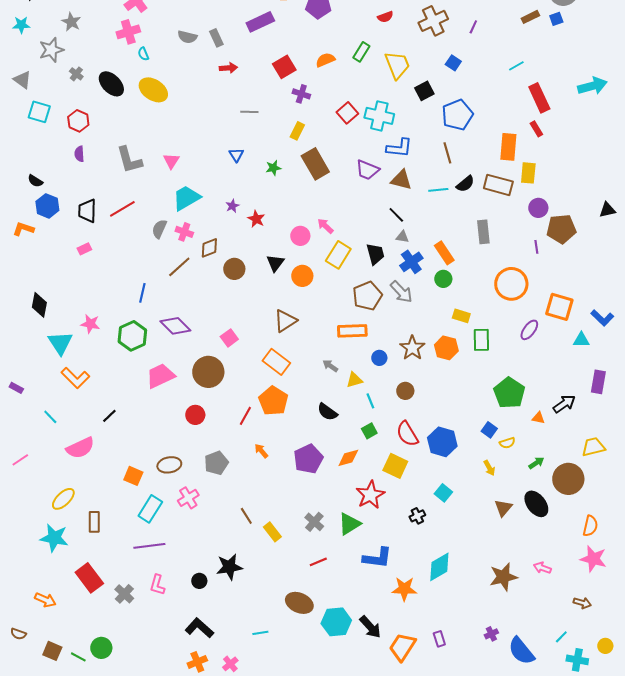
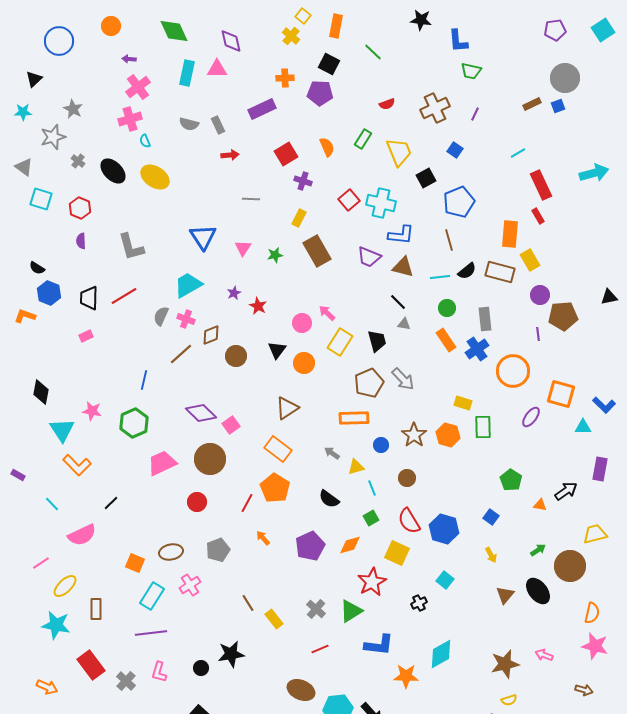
orange semicircle: (325, 60) -> (327, 147), turned 90
blue triangle: (236, 155) -> (203, 237), moved, size x1.8
pink triangle: (171, 161) -> (243, 248), moved
yellow rectangle: (528, 173) -> (530, 260), turned -35
blue cross: (411, 262) -> (477, 349), moved
green circle: (443, 279) -> (447, 308), moved
purple diamond: (175, 326) -> (201, 413), moved
green pentagon: (509, 393) -> (511, 480), size x0.7
yellow semicircle: (507, 443) -> (509, 700), moved
pink line: (20, 460) -> (41, 563), moved

